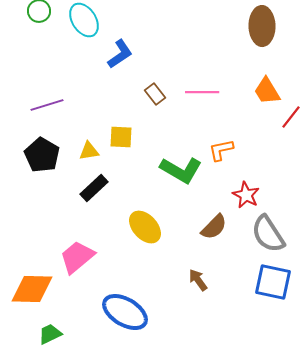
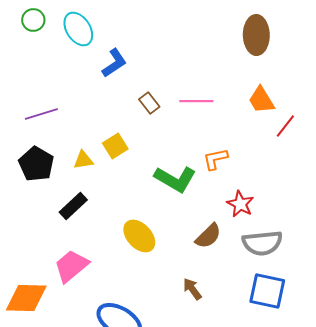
yellow square: (121, 137) -> (115, 146), turned -35
black rectangle: (94, 188) -> (73, 206), moved
gray semicircle: (268, 234) -> (262, 243), turned -63

